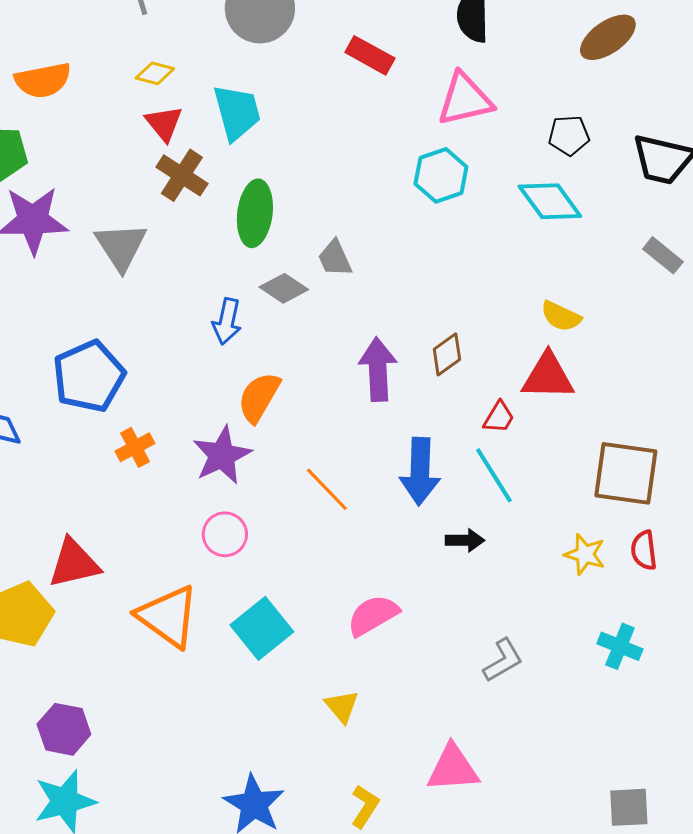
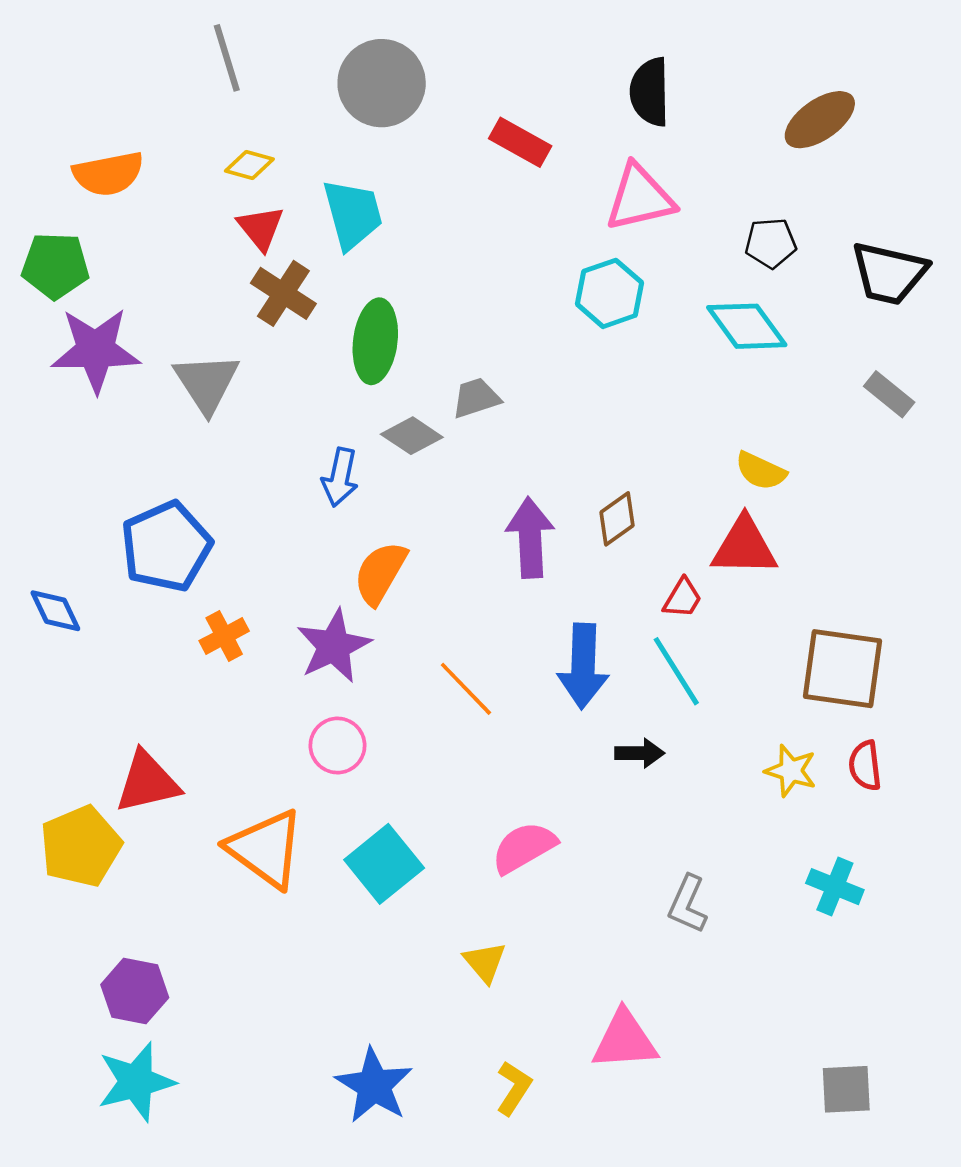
gray trapezoid: (335, 258) -> (476, 398), turned 96
gray L-shape: (503, 660) -> (688, 904), turned 144

